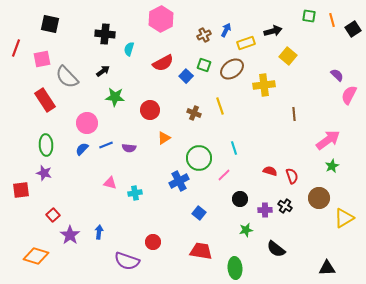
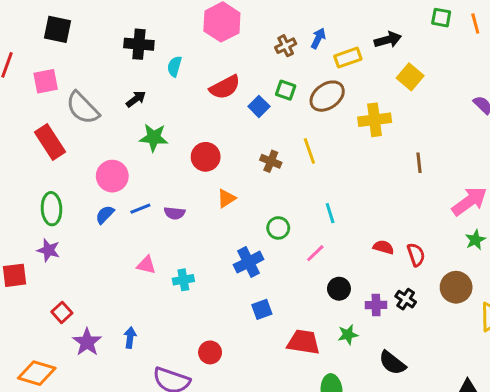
green circle: (199, 158) -> (278, 228), size x0.6
blue square: (199, 213) -> (262, 309), moved, turned 32
red trapezoid: (201, 251) -> (303, 342), moved

